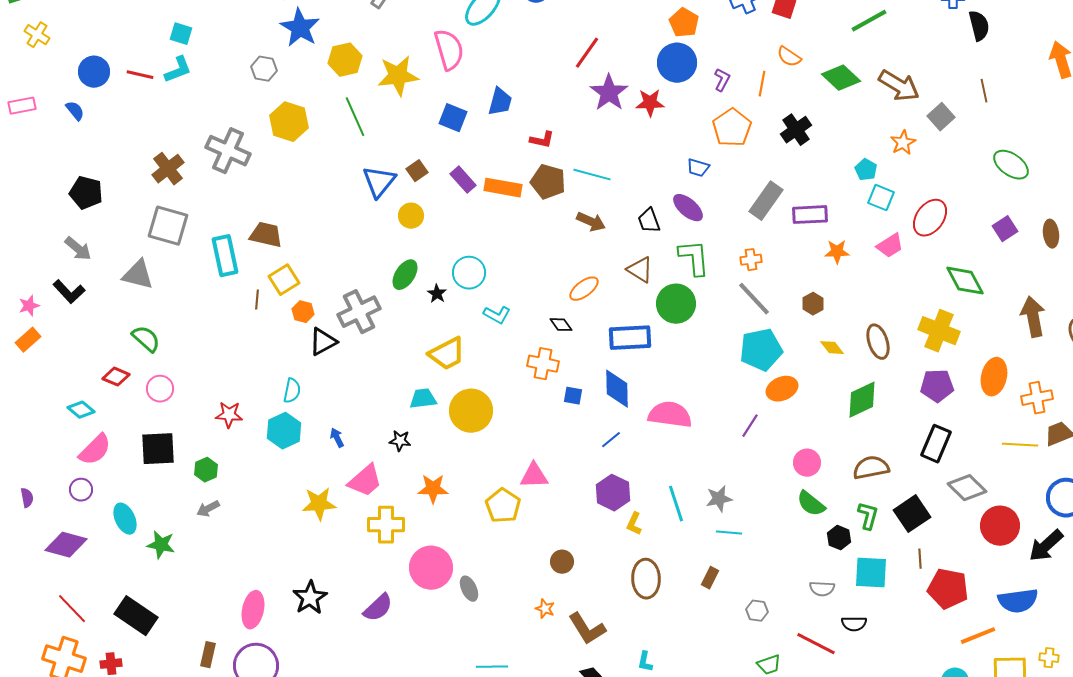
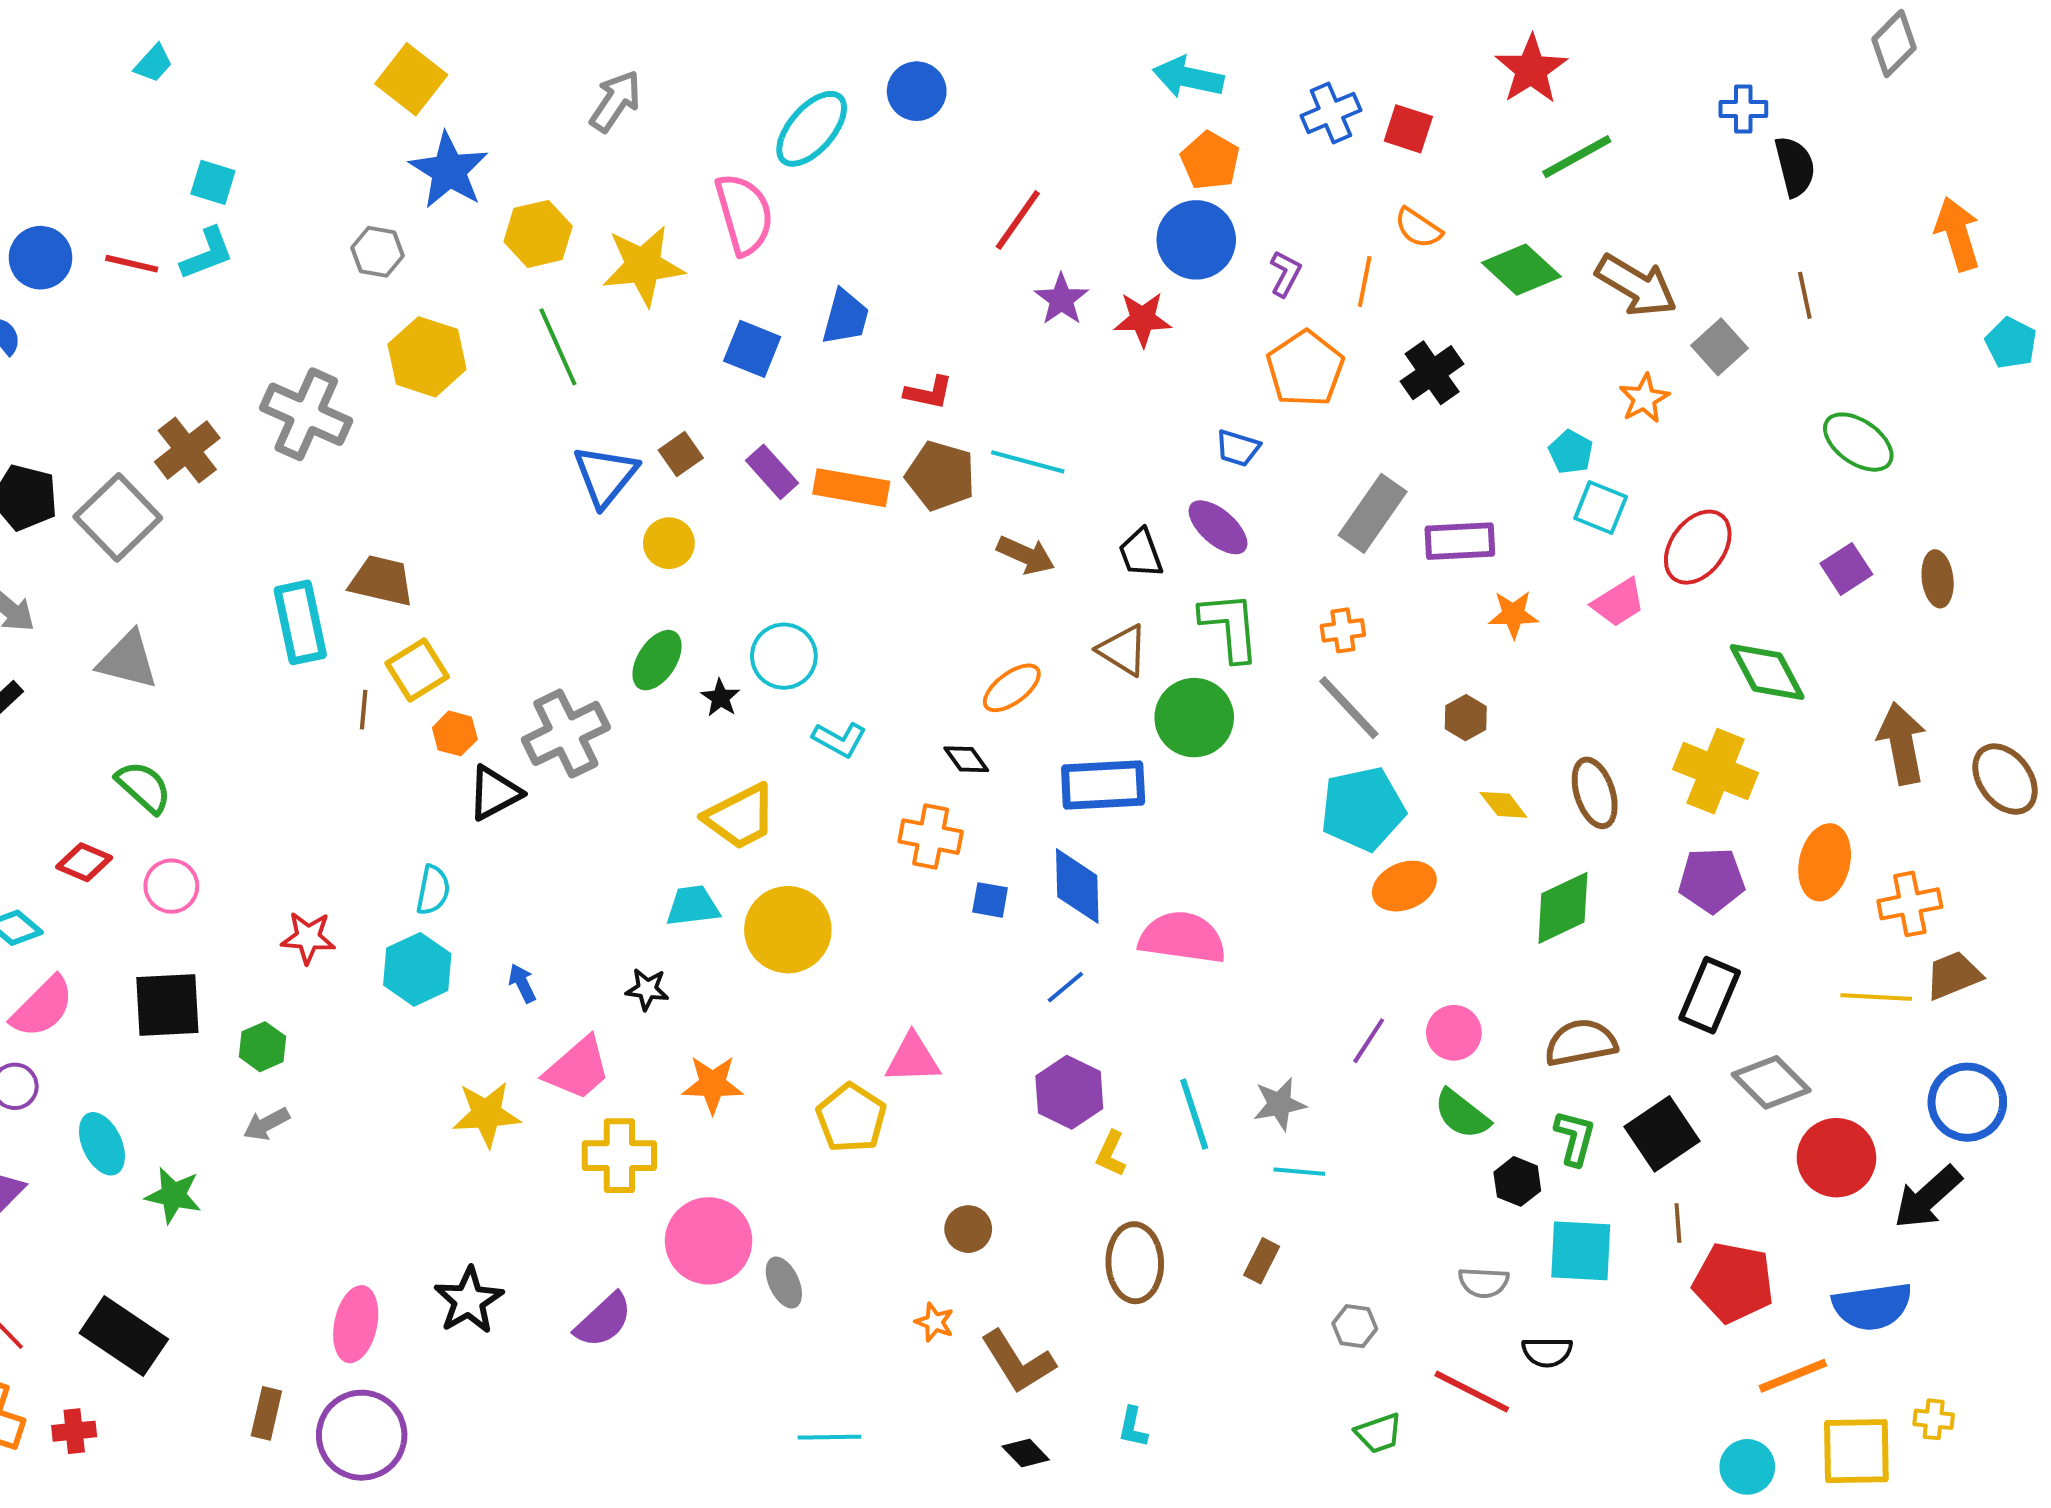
purple star: (609, 93) -> (1061, 299), size x0.7
gray square: (168, 226) -> (118, 517), moved, turned 30
purple line: (750, 426) -> (1369, 1041), moved

